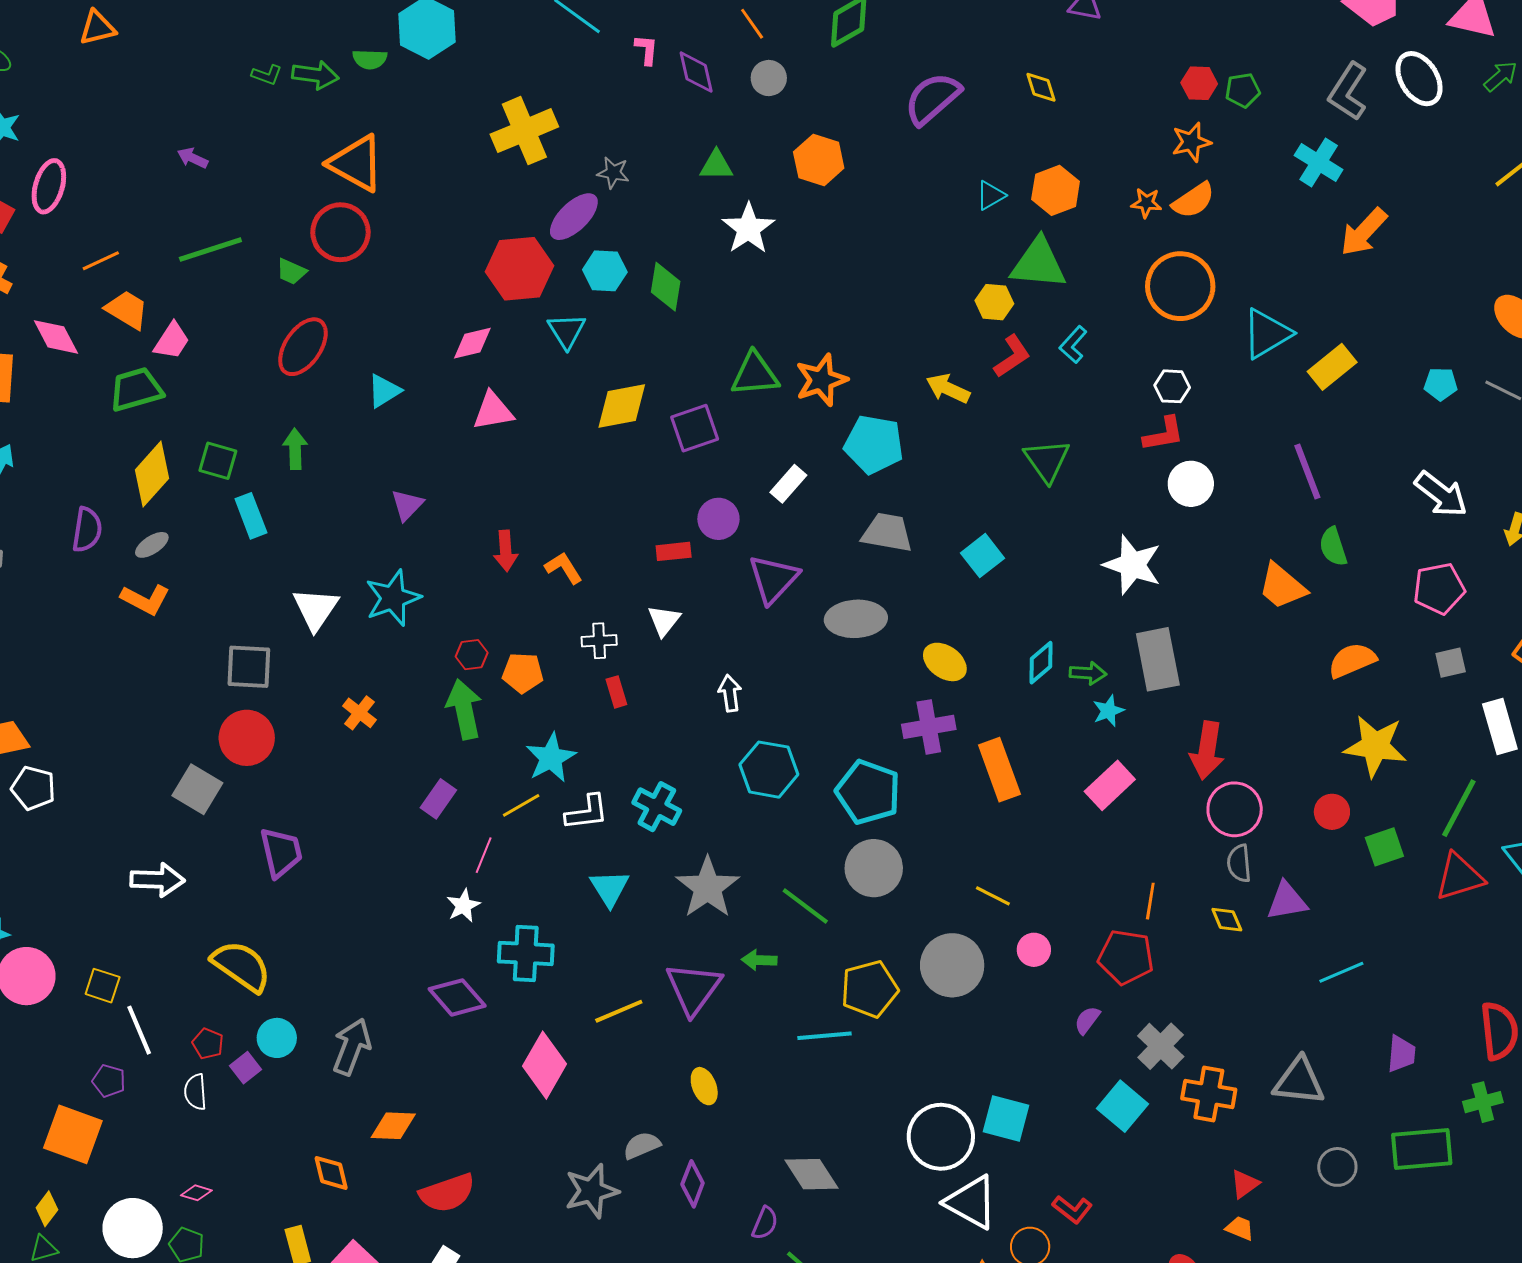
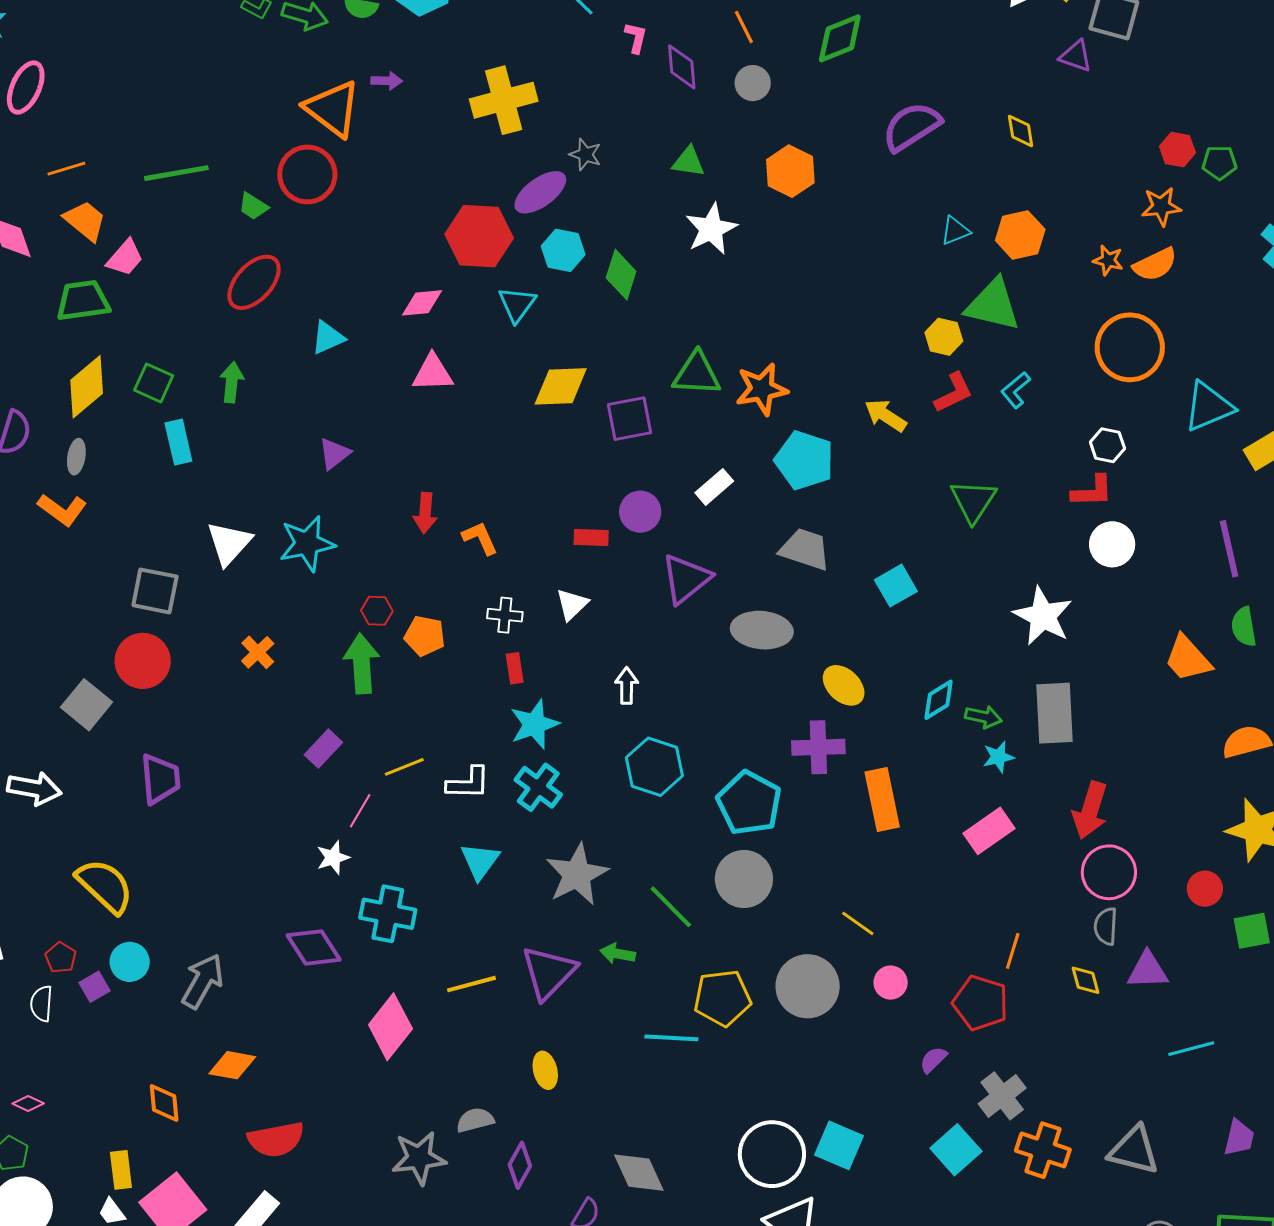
purple arrow: (193, 158) -> (387, 81), moved, turned 148
gray ellipse: (152, 545) -> (76, 457), turned -56
cyan star: (551, 758) -> (534, 724), moved

